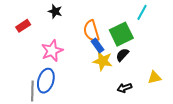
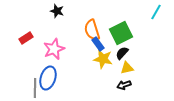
cyan line: (142, 12) -> (156, 12), moved
red rectangle: (23, 26) -> (26, 38), moved
yellow triangle: (154, 78) -> (127, 68), moved

